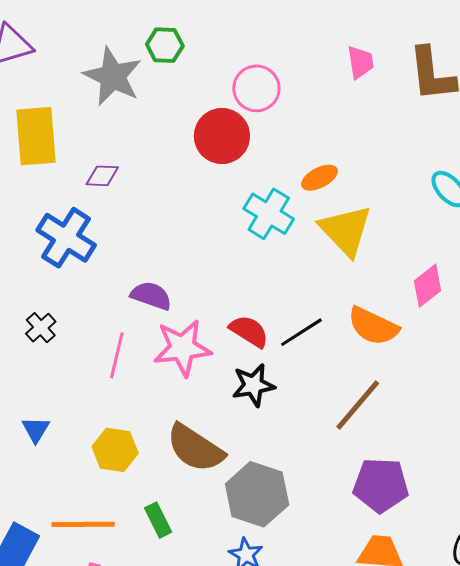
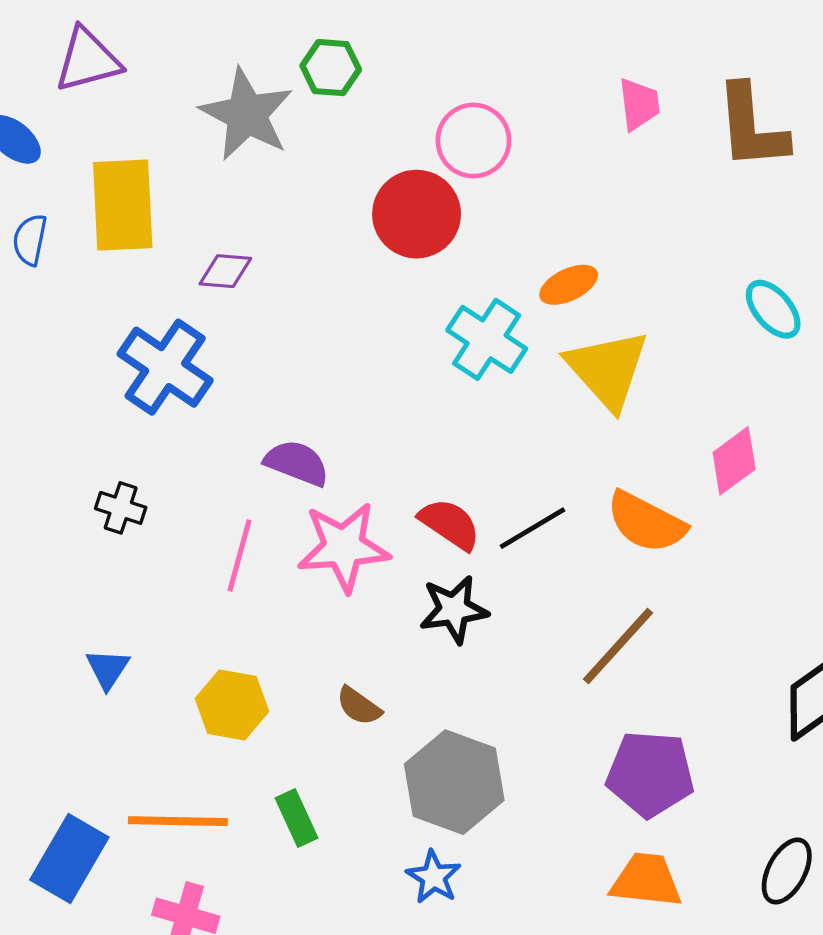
black cross: (41, 328) -> (121, 508), turned -32
brown semicircle: (195, 448) -> (359, 706), size x0.5

